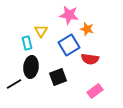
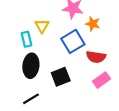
black line: (14, 84) -> (31, 99), moved
pink rectangle: (95, 91) -> (102, 80), moved

